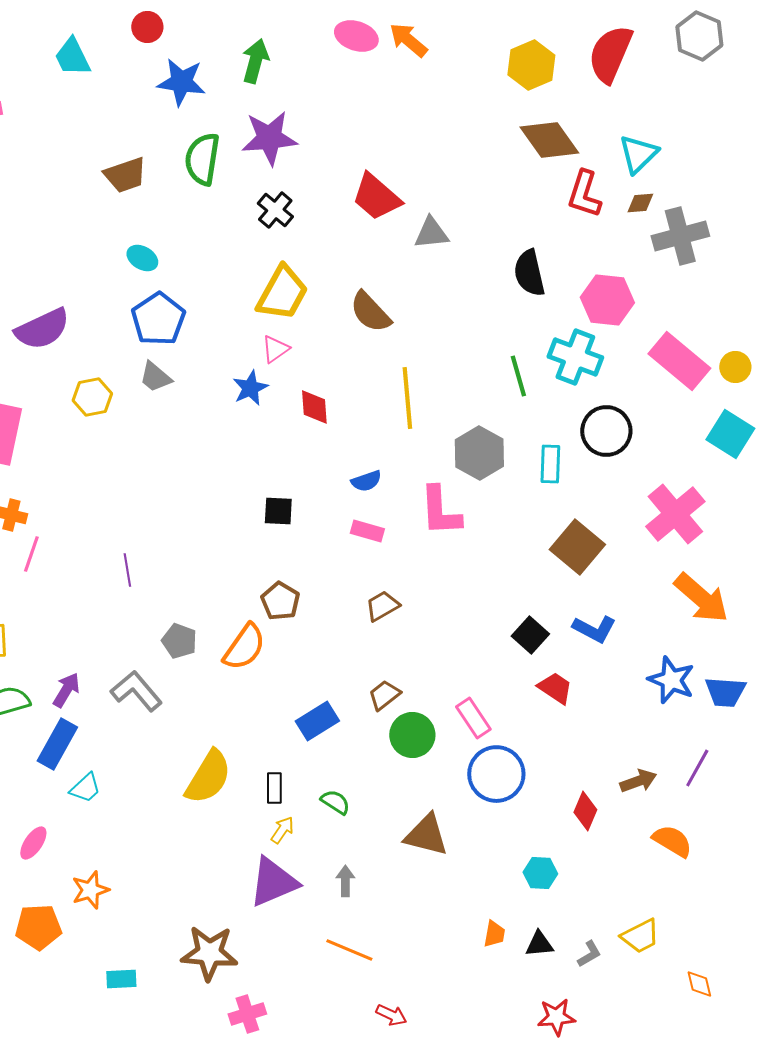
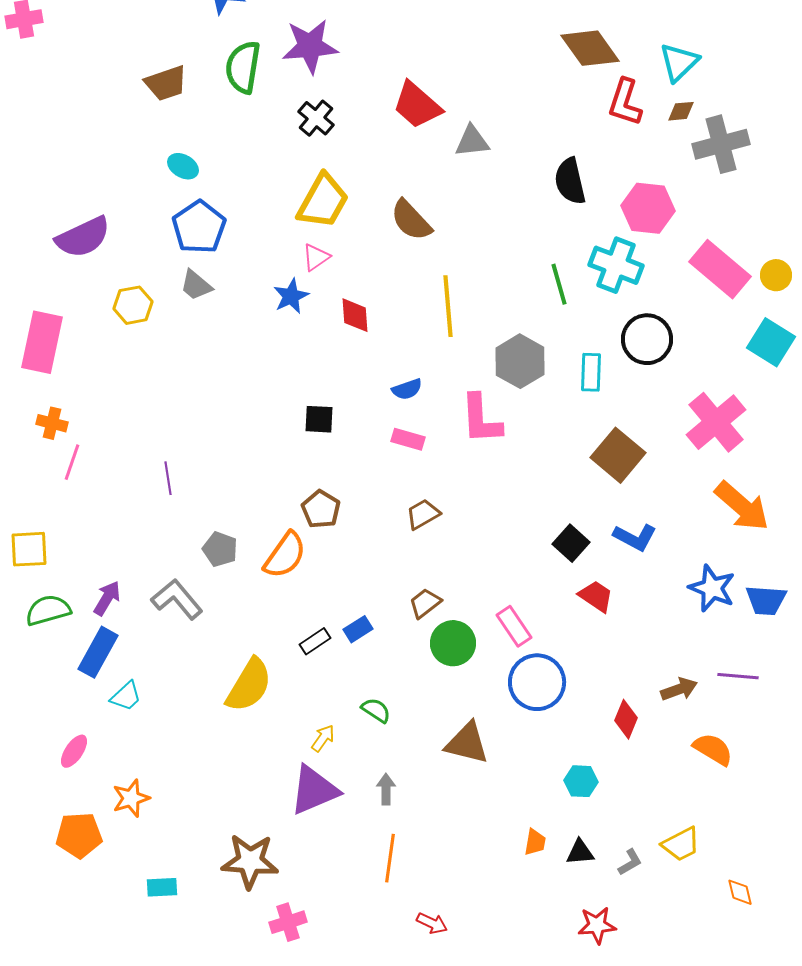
blue rectangle: (317, 721) -> (358, 629), size x0.7
purple line: (697, 768) -> (738, 676), turned 66
black rectangle: (274, 788) -> (315, 641), moved, turned 56
orange line: (349, 950) -> (390, 858), turned 75

